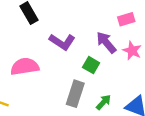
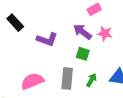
green square: (91, 65) -> (83, 54), moved
pink semicircle: (25, 66) -> (32, 81), moved

